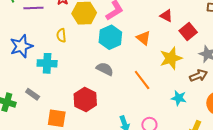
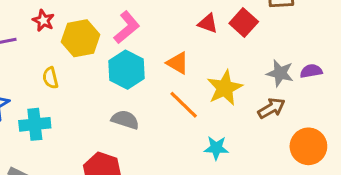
red square: (188, 32) -> (244, 22), moved
orange line: (142, 80) -> (184, 105), moved
cyan star: (179, 98) -> (216, 148), moved

